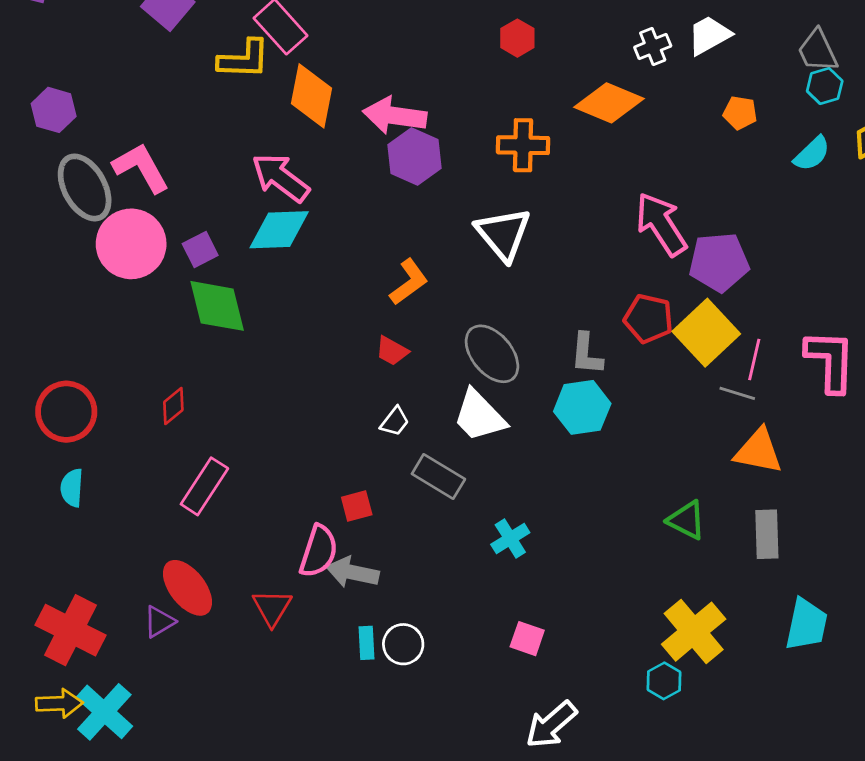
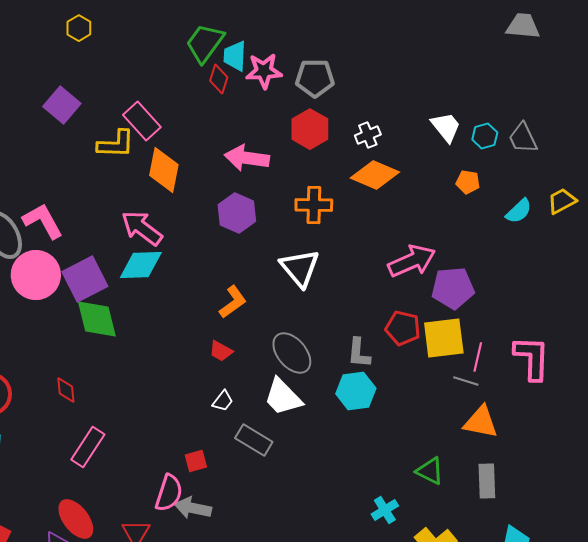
white trapezoid: (709, 35) -> (446, 127), turned 80
red hexagon: (517, 38) -> (310, 129), size x1.5
white cross: (653, 47) -> (368, 135), moved
cyan hexagon: (825, 86) -> (485, 136), moved
pink arrow: (395, 116) -> (247, 158), moved
pink arrow: (661, 224) -> (412, 261), turned 99
purple square: (200, 250) -> (85, 279), size x1.8
yellow square: (706, 333) -> (444, 338), turned 36
red diamond: (173, 406) -> (66, 390), turned -56
cyan cross: (510, 538) -> (385, 510), moved

